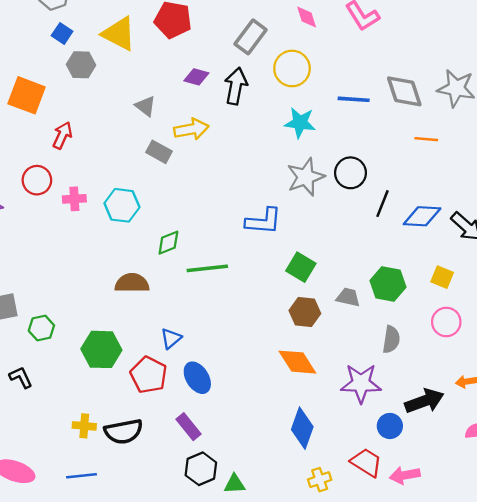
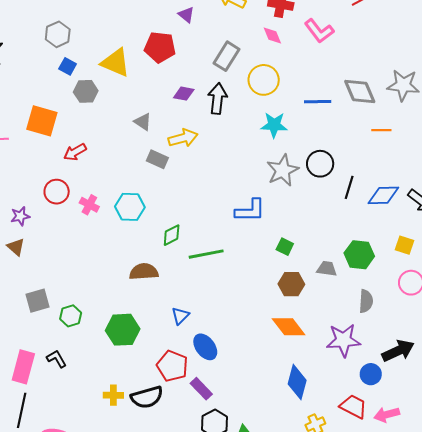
red arrow: (62, 135) -> (75, 152), turned -140
pink cross: (74, 199) -> (89, 205), turned 36
green square: (301, 267) -> (285, 247), size x0.7
red pentagon: (149, 375) -> (172, 366), moved

